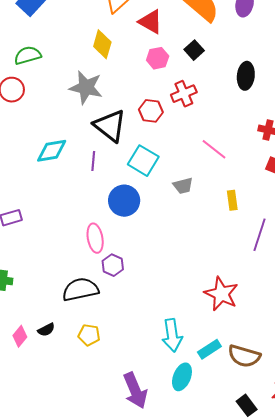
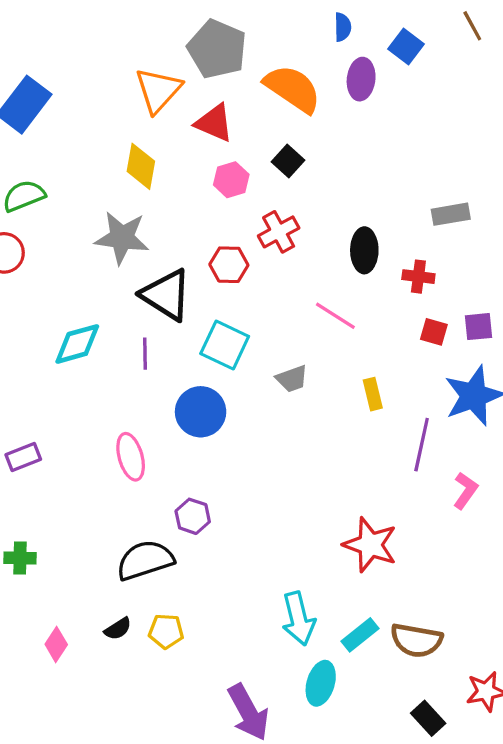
black ellipse: (246, 76) -> (364, 250), moved
pink ellipse: (95, 238) -> (131, 457), moved
black semicircle: (46, 330) -> (118, 629), moved

